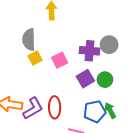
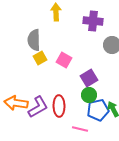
purple cross: (90, 51) -> (93, 21), moved
pink square: (60, 60) -> (64, 60), turned -35
green circle: (105, 80) -> (89, 95), moved

